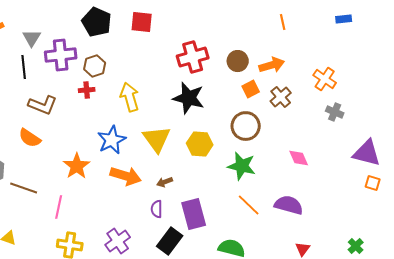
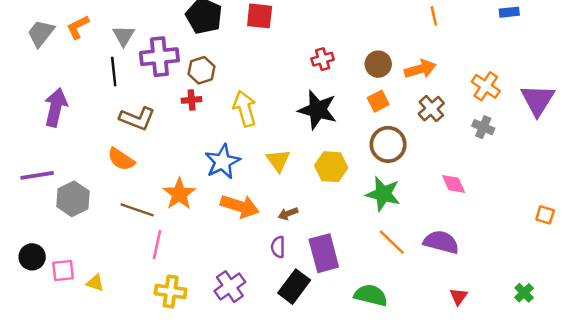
red cross: (193, 57) -> (323, 59), size x0.6
orange square: (251, 89) -> (378, 101), moved
gray cross: (335, 112) -> (483, 127), moved
yellow triangle: (157, 139) -> (278, 160), size x0.7
purple triangle: (367, 153) -> (538, 100), moved, turned 48
brown line: (24, 188) -> (137, 210), moved

